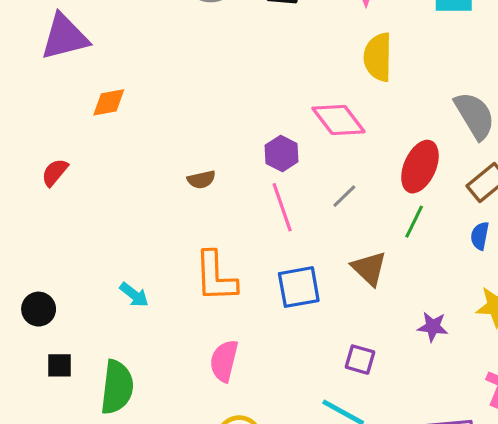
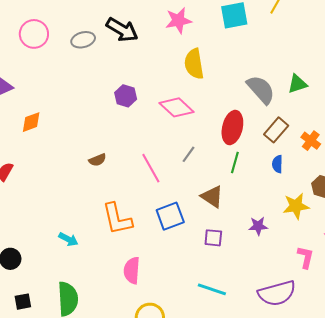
purple hexagon: (282, 153) -> (126, 96), moved
purple square: (360, 360) -> (213, 238), moved
black square: (60, 365) -> (23, 302), moved

